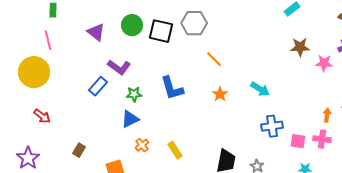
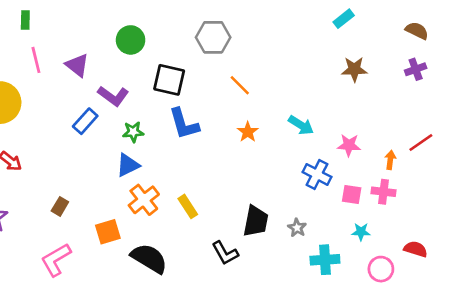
black square: (161, 31) -> (169, 80), moved
purple triangle: (96, 32) -> (77, 65), moved
pink line: (48, 40) -> (36, 60), moved
pink star: (324, 63) -> (349, 145), moved
blue cross: (272, 126) -> (317, 174), turned 35
orange cross: (142, 145) -> (144, 200), size x1.6

